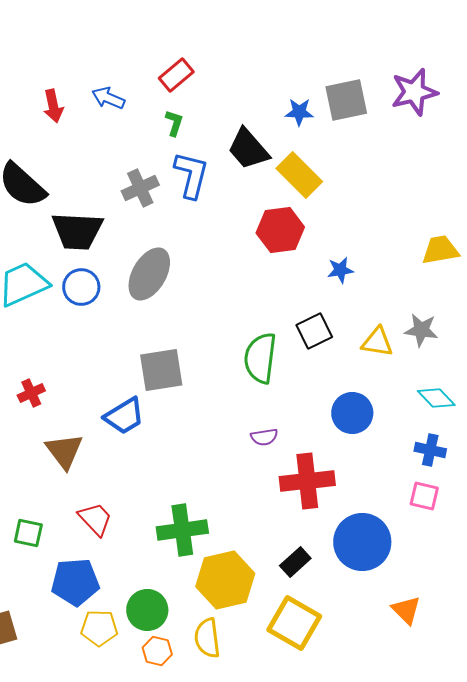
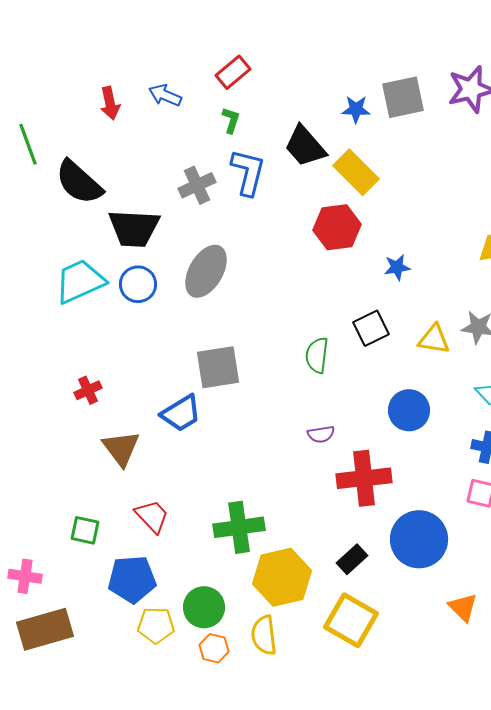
green semicircle: (260, 358) -> (317, 355), size x0.7

